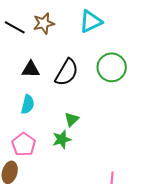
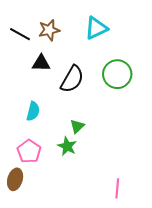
black triangle: (31, 69) -> (41, 63), moved
green star: (62, 139) -> (67, 146), turned -30

